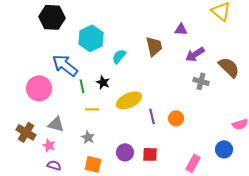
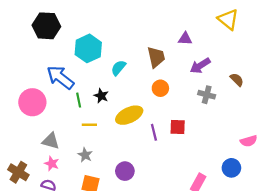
brown semicircle: (229, 67) -> (237, 80), size x0.6
orange circle: (176, 118) -> (160, 88), moved
brown cross: (26, 132) -> (18, 172), moved
pink star: (49, 145) -> (52, 164), moved
red square: (150, 154) -> (178, 127), moved

